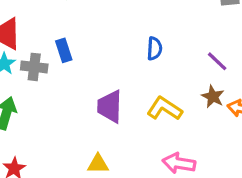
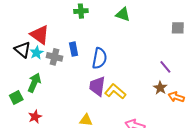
blue semicircle: (154, 48) -> (100, 58), moved, size x1.5
yellow L-shape: (165, 109) -> (115, 91), moved

